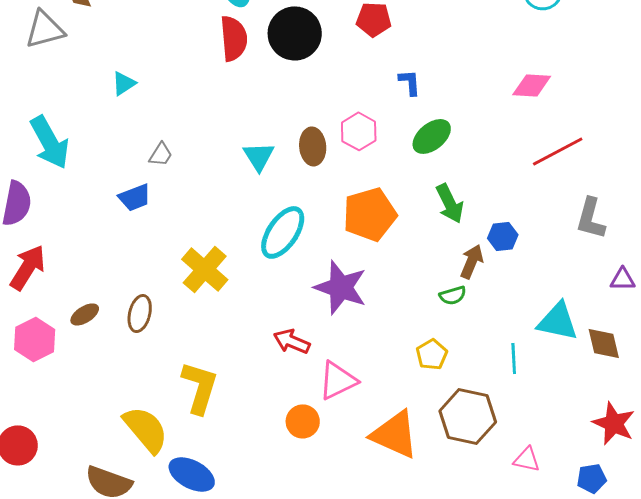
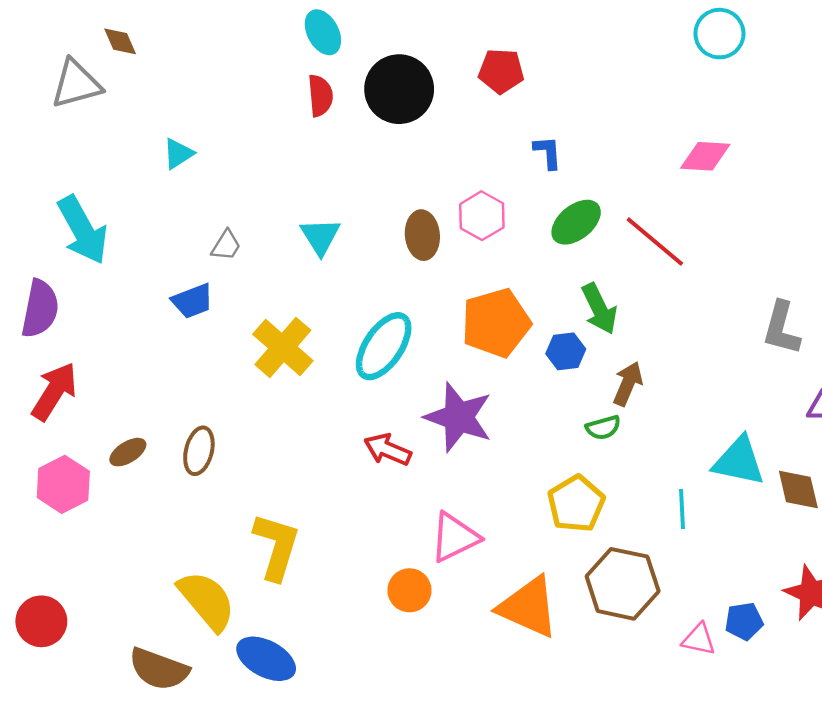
red semicircle: (234, 38) -> (320, 96), size x0.7
red line: (558, 151) -> (655, 242), moved, turned 68
cyan triangle: (259, 156) -> (320, 236), moved
blue hexagon: (503, 236) -> (566, 351), moved
yellow cross: (205, 269) -> (283, 347), moved
red arrow: (292, 341) -> (388, 450), moved
yellow pentagon: (432, 354) -> (576, 504), size x1.4
blue pentagon: (592, 478) -> (744, 621), moved

